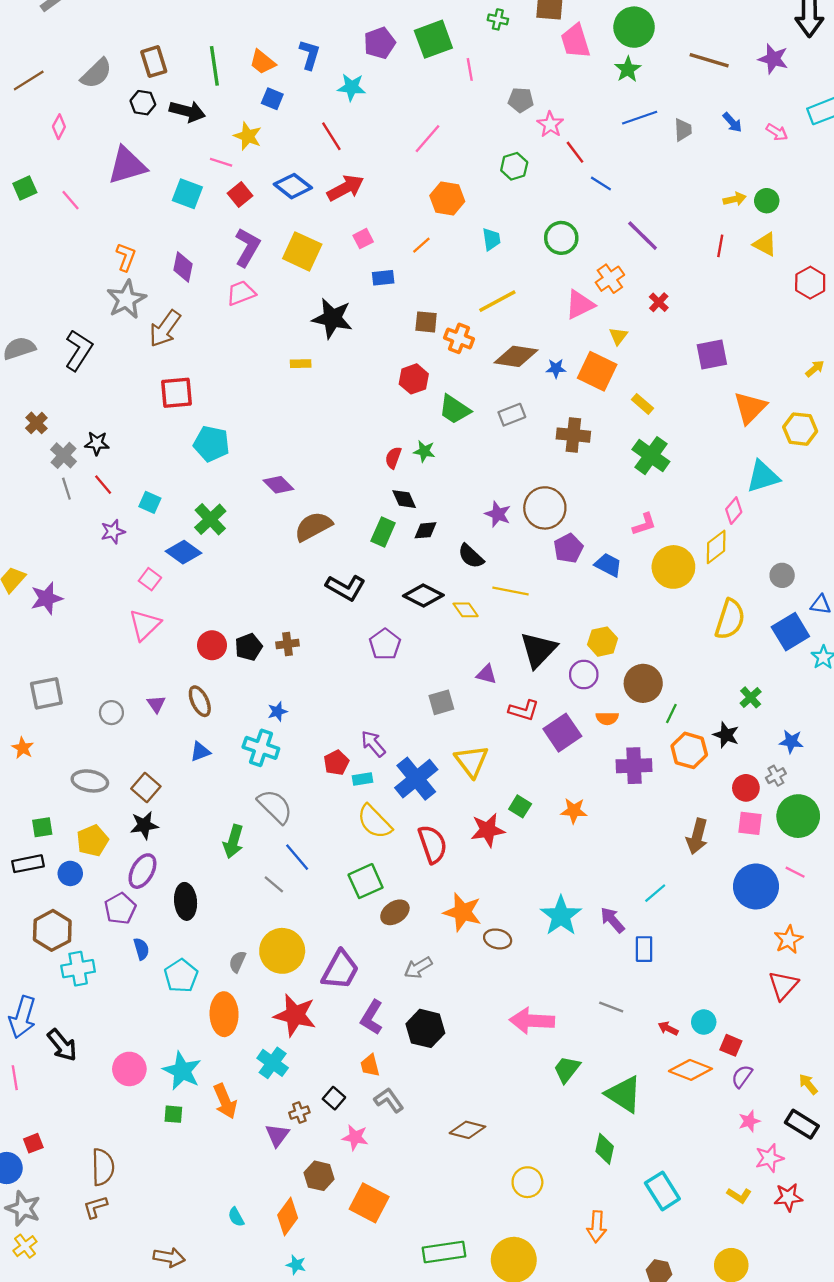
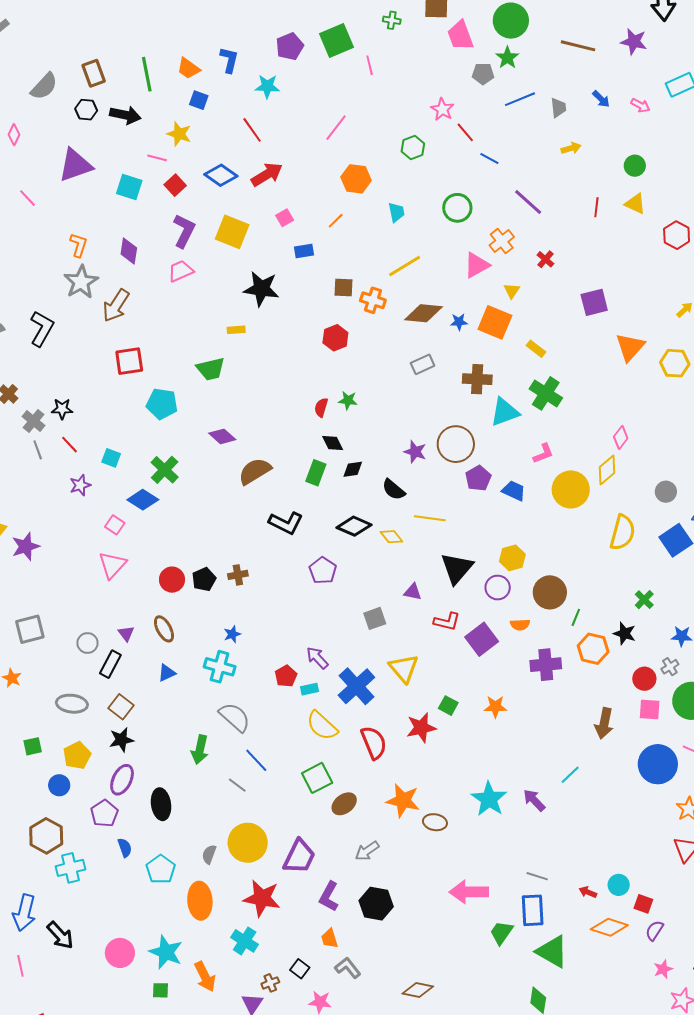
gray pentagon: (521, 100) -> (483, 74), moved
yellow arrow: (735, 199) -> (571, 148), moved
green trapezoid: (455, 409) -> (211, 369), moved, turned -44
cyan triangle: (763, 477) -> (505, 412), moved
black rectangle: (28, 864) -> (110, 664), moved, turned -48
blue rectangle: (644, 949) -> (533, 910), moved, size x1.4

